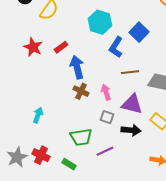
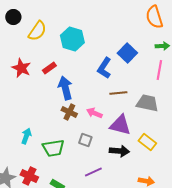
cyan hexagon: (100, 22) -> (72, 39), moved
pink arrow: (106, 92) -> (94, 113), turned -49
gray square: (107, 117) -> (85, 140), moved
green trapezoid: (81, 137) -> (53, 148), moved

